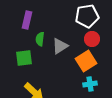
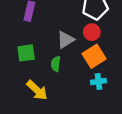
green semicircle: (40, 39) -> (56, 64), moved
red circle: (92, 39) -> (92, 32), moved

